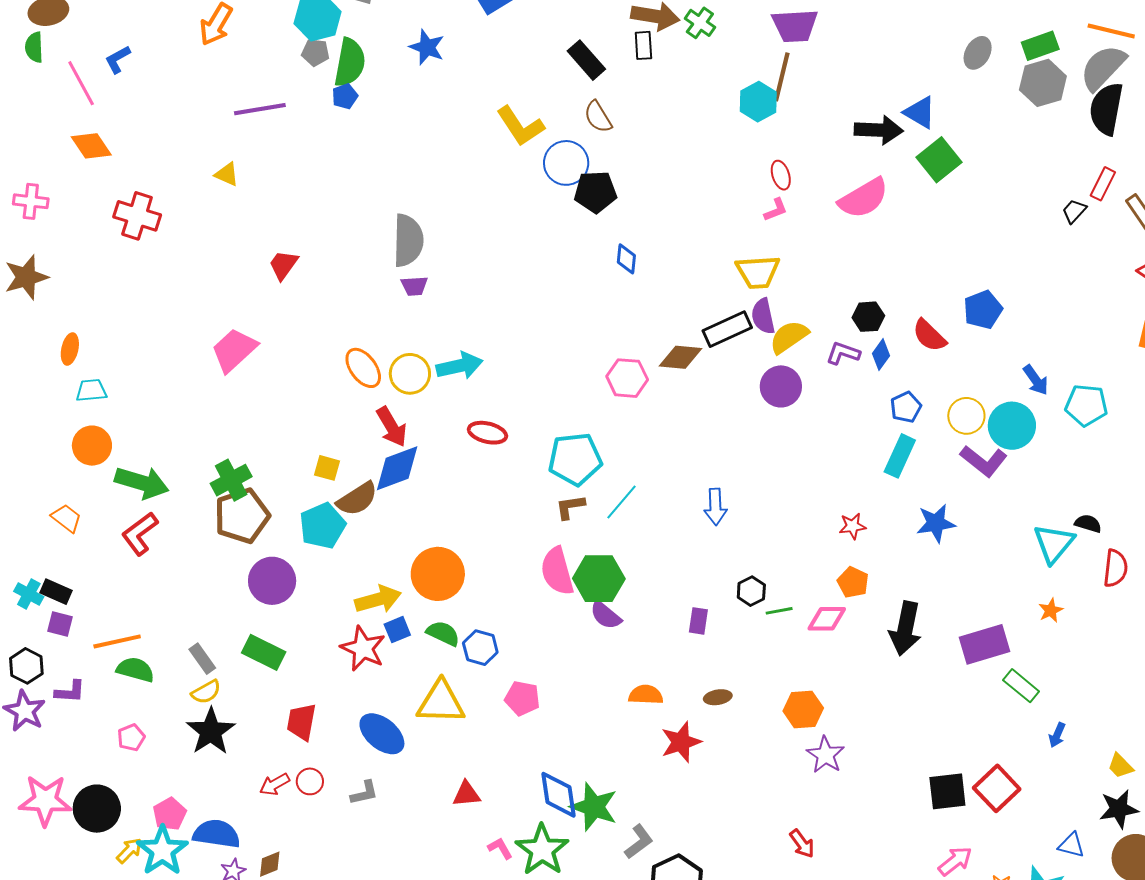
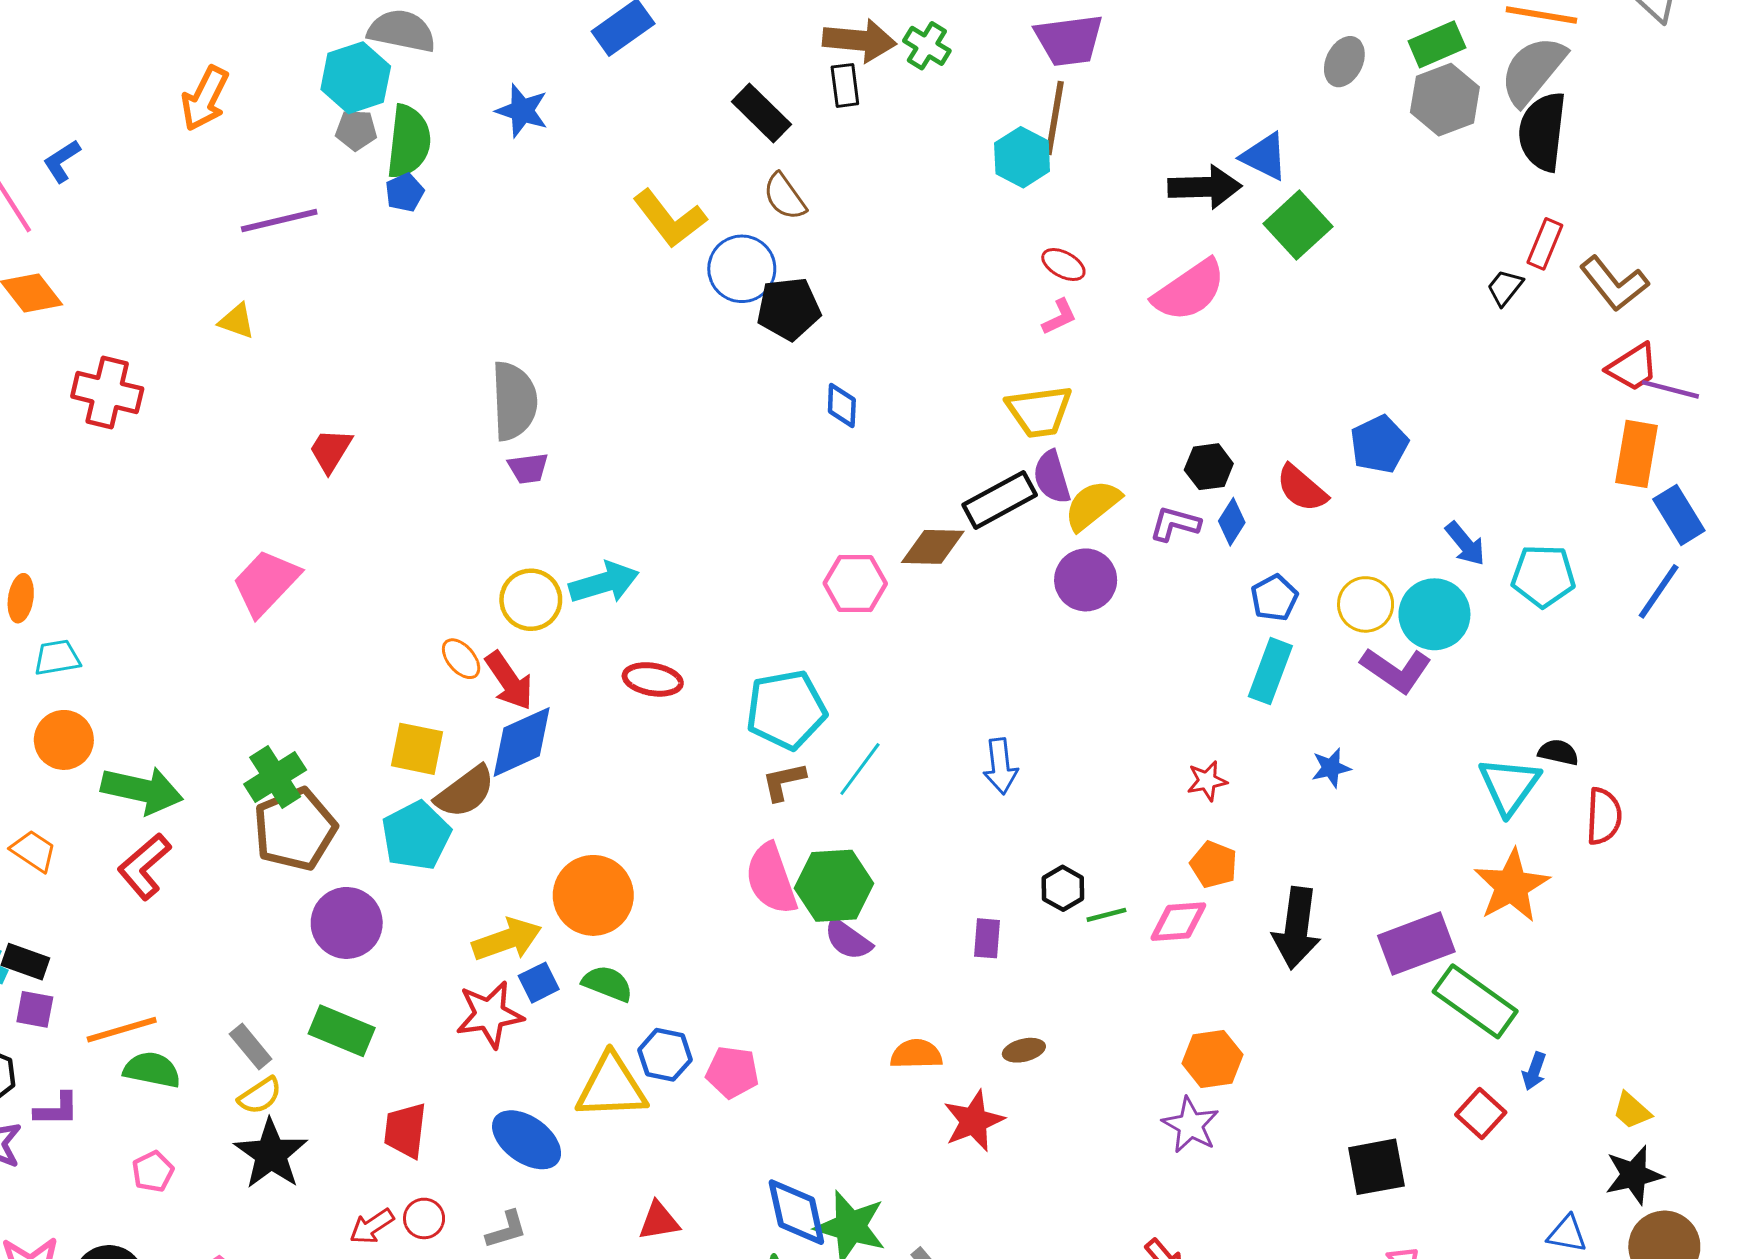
red ellipse: (781, 175) -> (1063, 265), turned -40
orange ellipse: (363, 368) -> (461, 659), moved, size x0.7
yellow square: (327, 468) -> (417, 749), size x1.4
blue star: (936, 523) -> (1331, 768), size x0.7
orange star: (1051, 610) -> (1512, 886), size x2.0
red star: (363, 648) -> (490, 1014), turned -30
blue hexagon: (480, 648) -> (665, 1055), moved
green rectangle: (1021, 686) -> (1475, 1001), size x1.5
orange hexagon: (803, 709) -> (1212, 1059), moved
red square: (997, 788) -> (1481, 1114), moved, size x0.7

